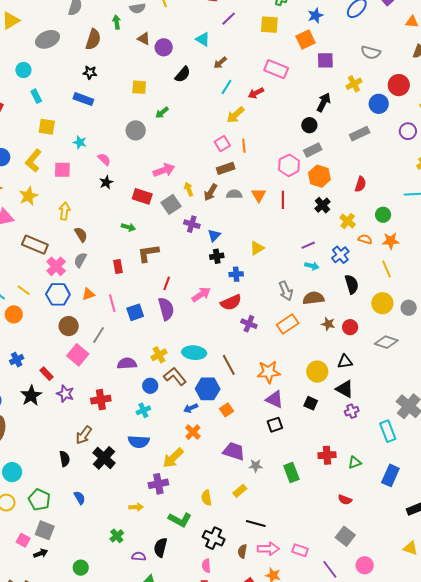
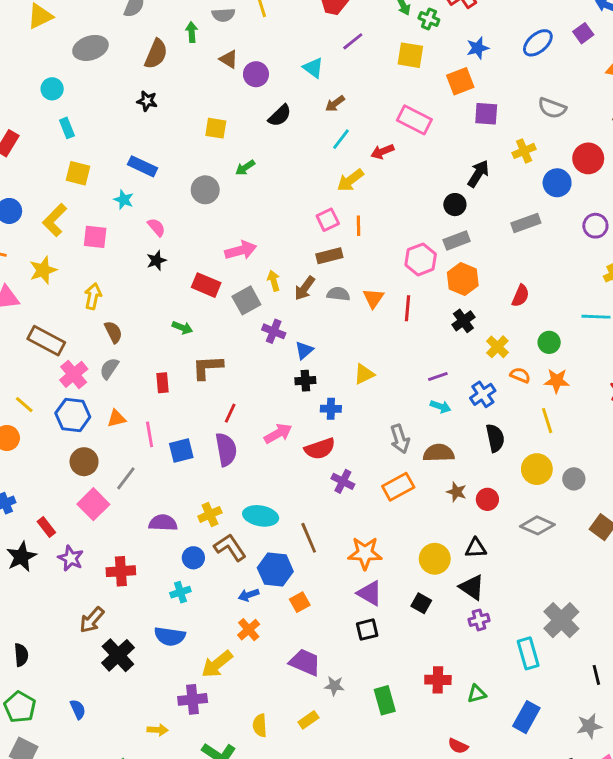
blue rectangle: (83, 99) -> (142, 166), moved
black semicircle: (65, 459) -> (21, 655), moved

